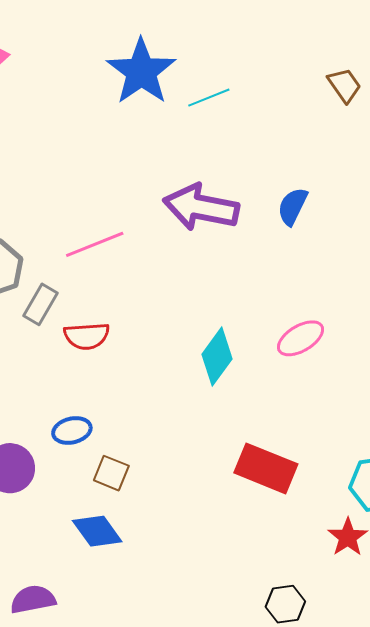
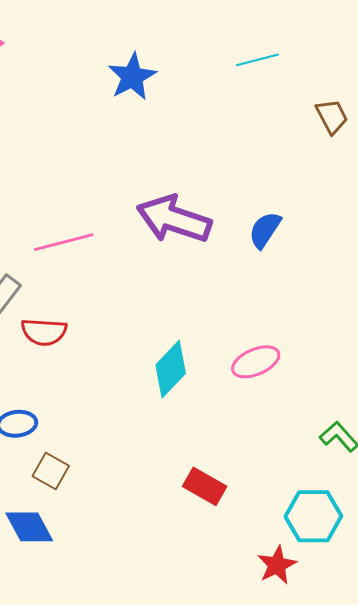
blue star: (141, 72) -> (132, 77), size x0.7
cyan line: (209, 98) -> (257, 60), moved
red rectangle: (266, 468) -> (205, 486), size x0.7

